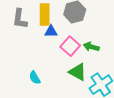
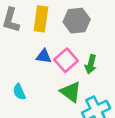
blue triangle: (51, 31) -> (44, 56), moved
green arrow: (91, 47) -> (91, 64), turned -98

